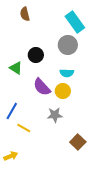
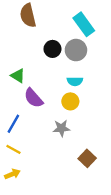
brown semicircle: (25, 14) -> (28, 15), size x1.5
black circle: (36, 55) -> (52, 49), moved
purple semicircle: (42, 87) -> (34, 98), moved
yellow line: (24, 128) -> (13, 149), moved

